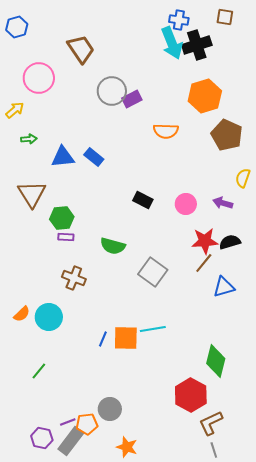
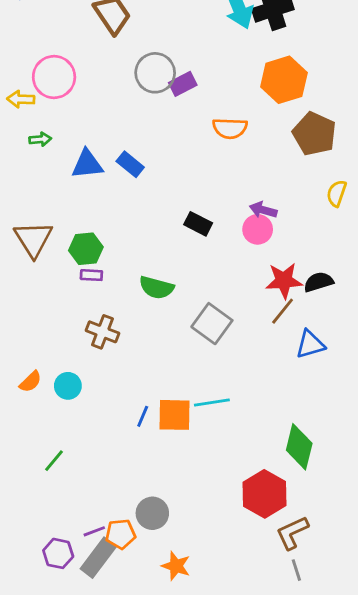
pink circle: (39, 78) -> (54, 77), moved
yellow arrow: (15, 110) -> (21, 99), turned -138
brown triangle: (32, 194) -> (33, 239), moved
purple arrow: (223, 203) -> (263, 210), moved
cyan circle: (49, 317) -> (68, 386), size x0.7

